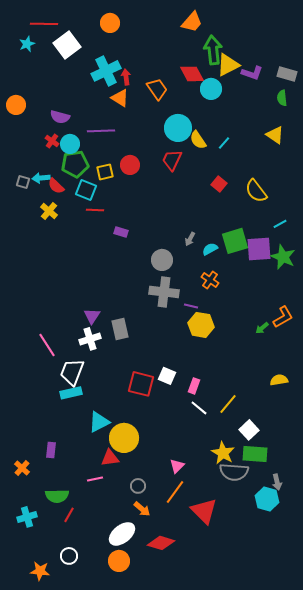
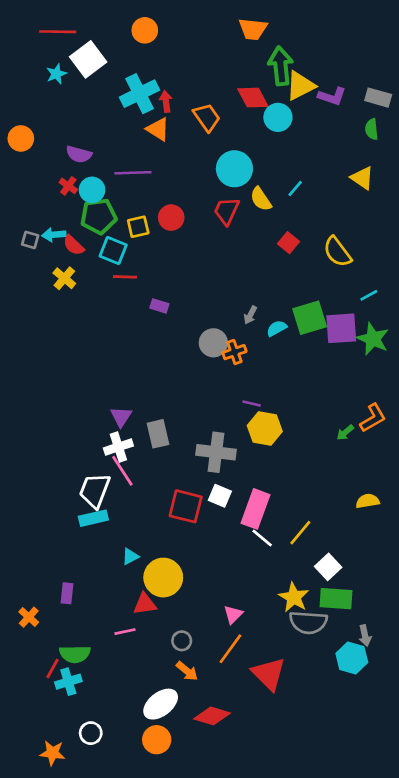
orange trapezoid: (192, 22) -> (253, 29), turned 55
cyan star: (27, 44) -> (56, 74), moved
yellow semicircle: (198, 140) -> (261, 199), moved
orange cross: (210, 280) -> (234, 352), moved, turned 36
gray cross: (164, 292) -> (216, 452), moved
pink line: (47, 345) -> (122, 471), moved
pink rectangle: (194, 386) -> (256, 509), size x1.8
cyan triangle: (99, 422) -> (130, 556), size x0.6
red line: (69, 515) -> (52, 668), moved
cyan cross: (27, 517) -> (68, 682), moved

